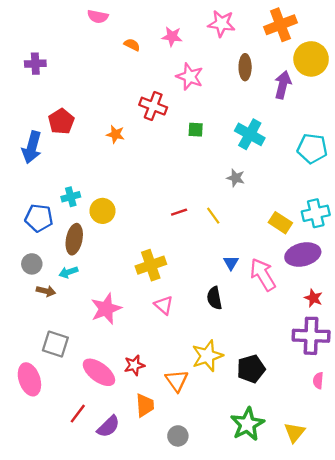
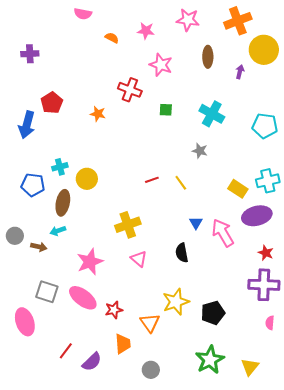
purple arrow: (283, 85) -> (240, 72), size x0.6
gray circle: (32, 264) -> (15, 236), moved
pink ellipse: (99, 372) -> (83, 298), moved

